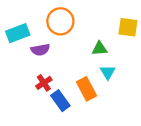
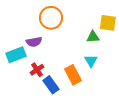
cyan rectangle: (18, 33) -> (16, 55), moved
green triangle: (99, 49) -> (93, 37), moved

